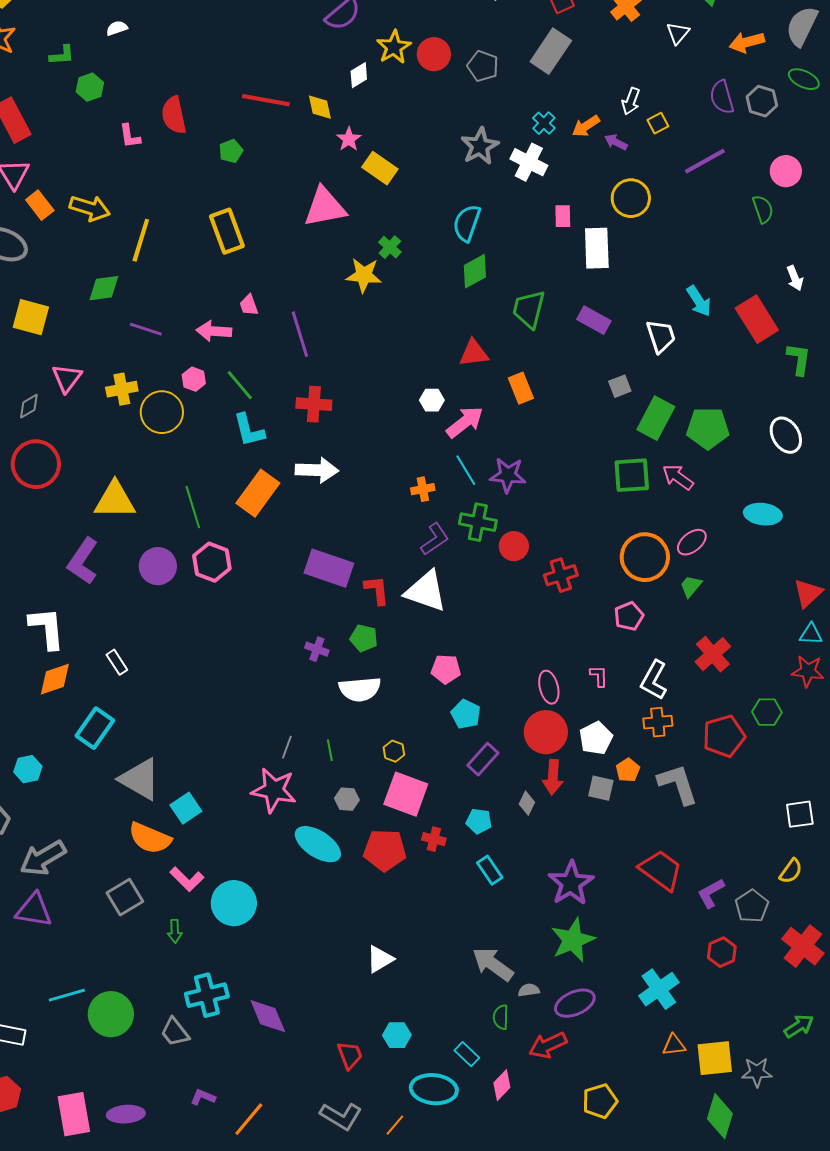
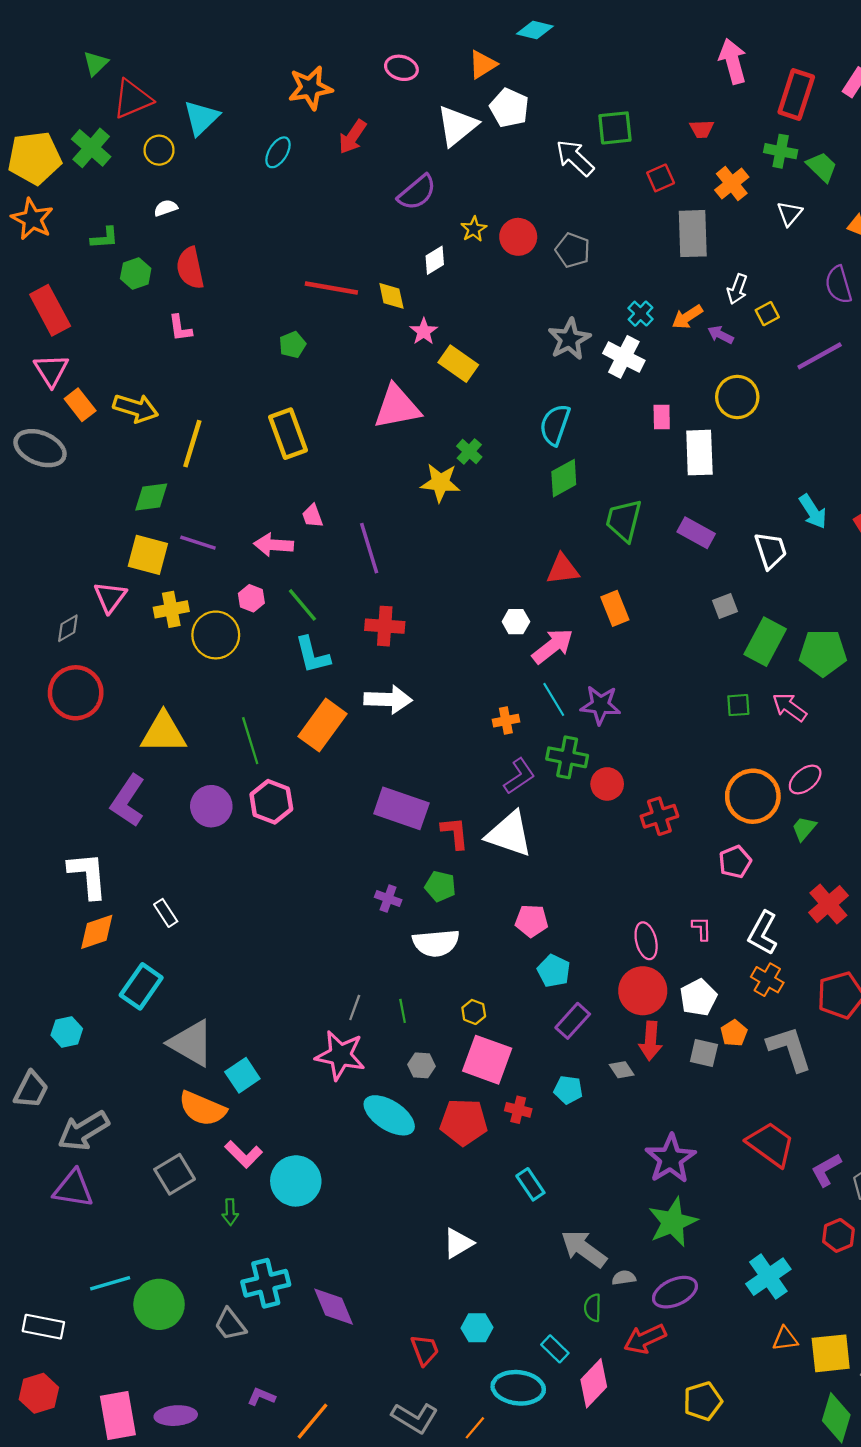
yellow star: (394, 47) -> (474, 229), size x0.7
gray rectangle: (551, 51) -> (693, 234), moved, turned -36
red semicircle: (174, 115) -> (190, 268), moved
yellow square: (31, 317) -> (148, 555), moved
green square: (632, 475) -> (738, 705), size x0.6
orange cross: (658, 722) -> (767, 980), turned 36
gray diamond: (527, 803) -> (622, 1070), turned -60
cyan rectangle: (490, 870) -> (530, 1184), moved
pink diamond: (502, 1085) -> (594, 1383), size x1.4

